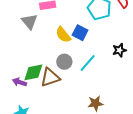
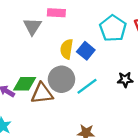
yellow semicircle: (63, 35) -> (67, 49), turned 36
gray circle: (64, 62) -> (61, 79), size x1.5

